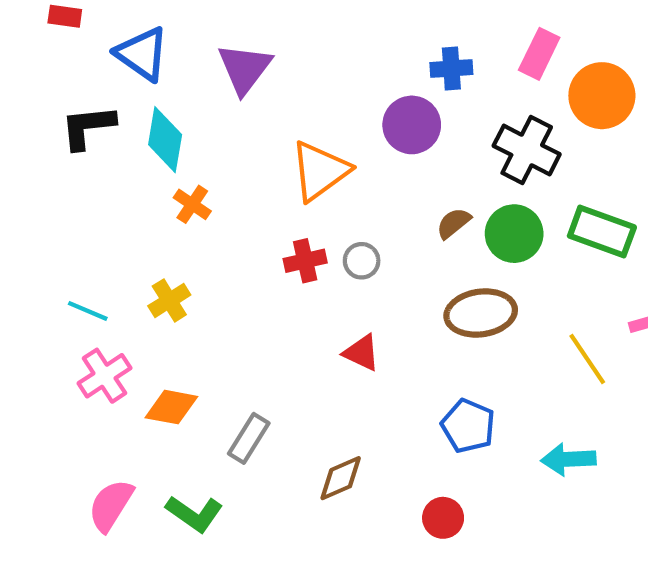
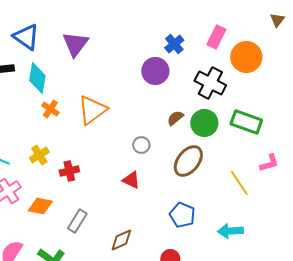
blue cross: (451, 68) -> (174, 44), turned -36
orange triangle: (320, 171) -> (92, 110), moved
red cross: (305, 261) -> (69, 171), moved
gray circle: (362, 261) -> (141, 145), moved
brown ellipse: (481, 313) -> (188, 161), turned -44

